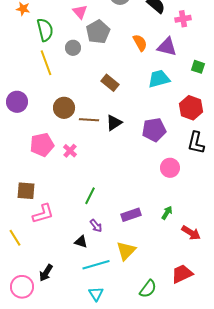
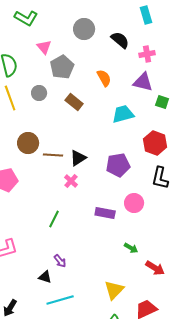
purple triangle: (167, 47) -> (143, 82), moved
gray circle: (73, 48) -> (39, 93), moved
brown rectangle: (110, 83) -> (74, 102), moved
pink cross: (70, 151) -> (71, 181), moved
green line: (90, 196) -> (54, 219), moved
green arrow: (167, 213) -> (131, 248), turned 88
purple rectangle: (131, 215) -> (105, 213), moved, turned 30
yellow triangle: (126, 251) -> (114, 290), moved

